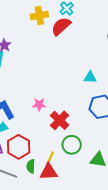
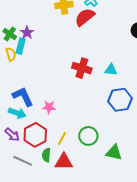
pink star: (39, 105) -> (49, 107), moved
red cross: (60, 120) -> (82, 68), moved, turned -30
yellow line: (50, 158) -> (62, 138), moved

